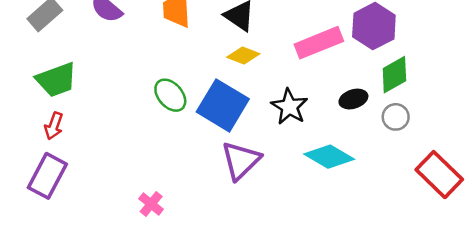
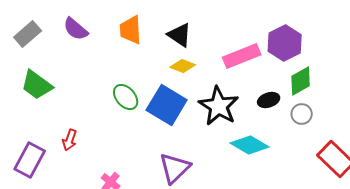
green trapezoid: (56, 80) -> (37, 85), turned 56
black star: (289, 107) -> (219, 106), size x1.4
red arrow: (54, 126) -> (70, 140), moved
purple triangle: (241, 160) -> (175, 168), moved

